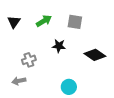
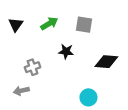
black diamond: (95, 55) -> (106, 62), turned -30
cyan circle: (69, 87) -> (88, 97), moved

